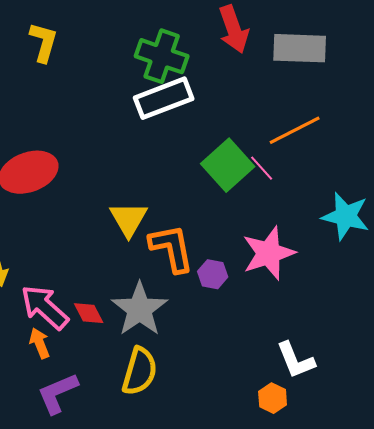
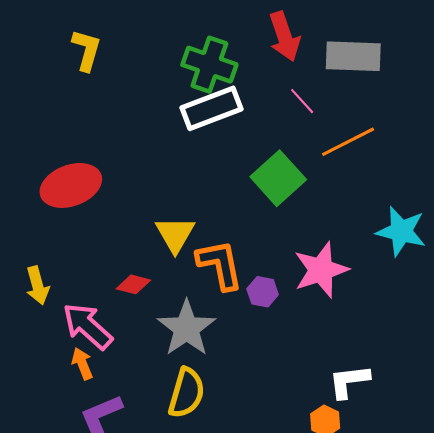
pink line: (262, 168) -> (302, 101), moved
red diamond: (89, 313) -> (133, 284), moved, turned -48
white L-shape: (296, 360) -> (349, 381), turned 105

